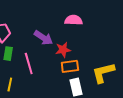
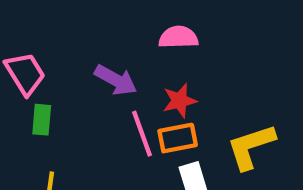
red star: (63, 50) -> (180, 101), moved
pink line: (29, 64) -> (142, 134), moved

